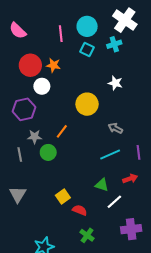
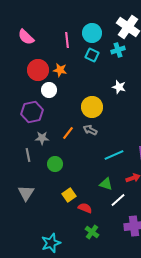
gray arrow: (115, 128) -> (90, 130), moved
green circle: (48, 152) -> (55, 164), moved

